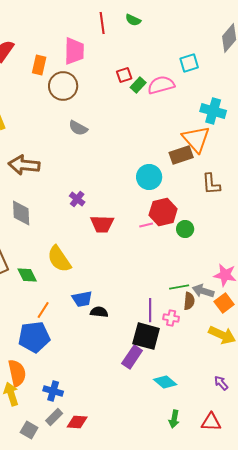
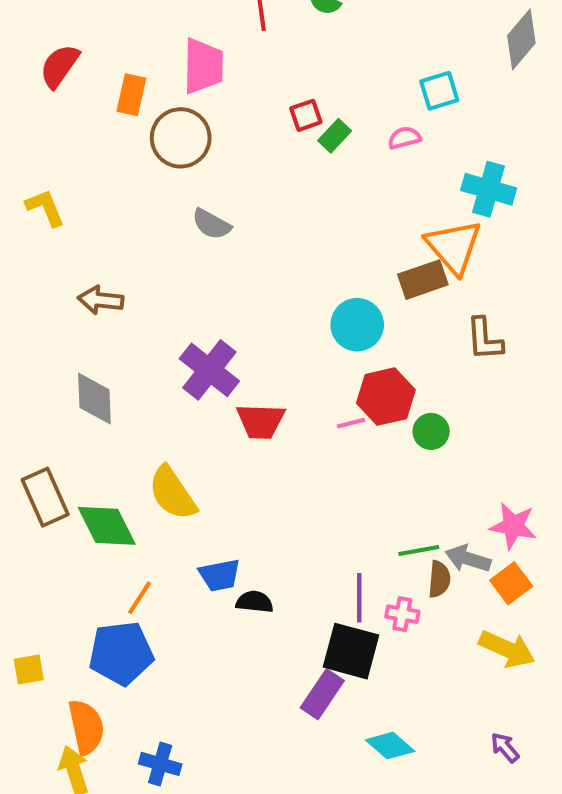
pink semicircle: (161, 85) -> (404, 138), moved, size x0.6
brown arrow: (24, 165) -> (101, 300), size x0.7
purple cross: (77, 199) -> (209, 370), size x1.8
green diamond: (27, 275) -> (107, 526), size x1.4

